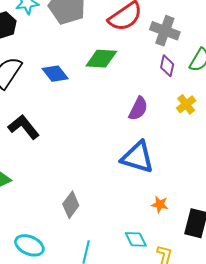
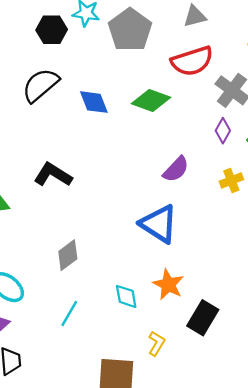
black L-shape: (24, 127) -> (53, 175), moved, turned -36
orange star: (160, 204) -> (168, 284), size x1.5
cyan diamond: (136, 239) -> (126, 296), moved

